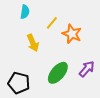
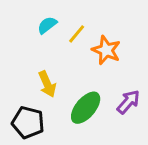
cyan semicircle: (25, 12) -> (47, 25), moved, turned -136
yellow arrow: (33, 43) -> (47, 84), moved

